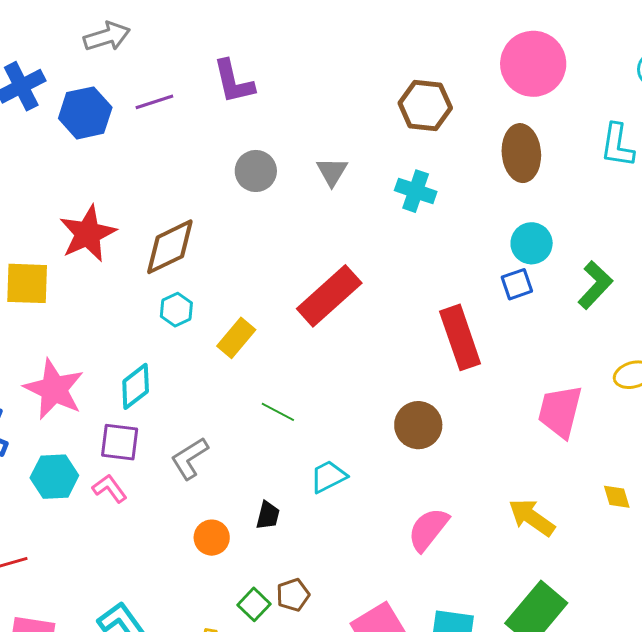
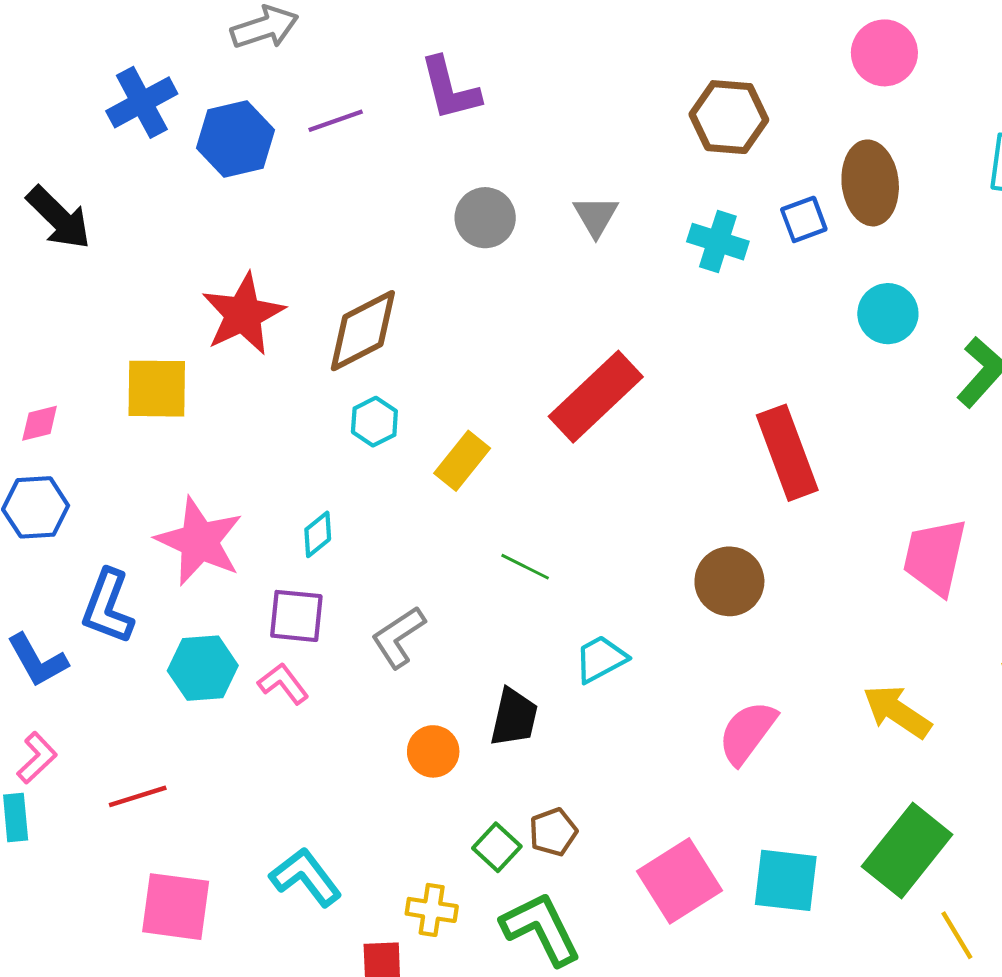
pink circle: (533, 64) -> (884, 53), size x0.7
blue square: (517, 284) -> (804, 219), moved
cyan diamond: (136, 386) -> (318, 534), size x0.7
black trapezoid: (268, 515) -> (514, 717), size x1.4

